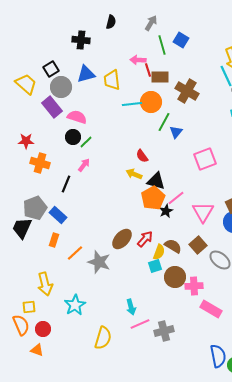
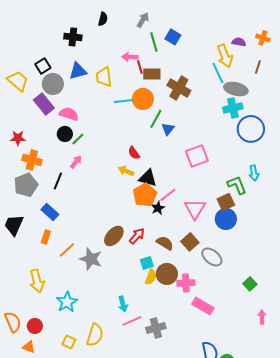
gray pentagon: (35, 208) -> (26, 185), moved
yellow semicircle: (159, 252) -> (151, 277), moved
yellow square: (29, 307) -> (69, 342), moved, turned 32

